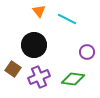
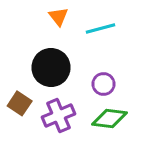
cyan line: (67, 19) -> (100, 29), turned -42
purple circle: (87, 52) -> (103, 84), moved

